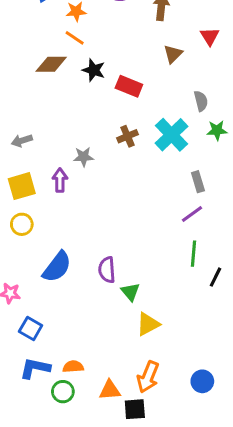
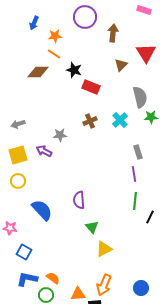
red triangle: (210, 36) -> (146, 53), size x1.5
black star: (94, 70) -> (74, 70), moved
gray semicircle: (201, 101) -> (140, 97), size x1.5
cyan cross: (171, 135) -> (120, 120), size x0.7
purple arrow: (60, 180) -> (44, 151), turned -63
purple line: (192, 214) -> (134, 174), turned -63
blue semicircle: (57, 267) -> (42, 210), turned -80
purple semicircle: (107, 270) -> (79, 200), moved
orange semicircle: (73, 367) -> (53, 278), turned 40

